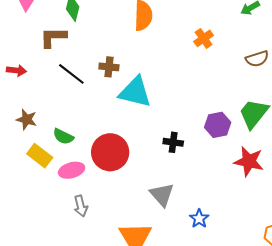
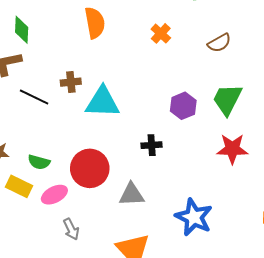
purple hexagon: (218, 125) -> (183, 106), moved
gray triangle: (162, 195) -> (132, 195), moved, turned -40
blue star: (199, 219) -> (194, 217), size x1.8

